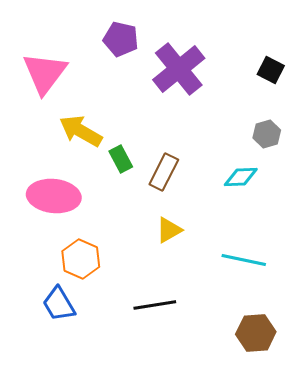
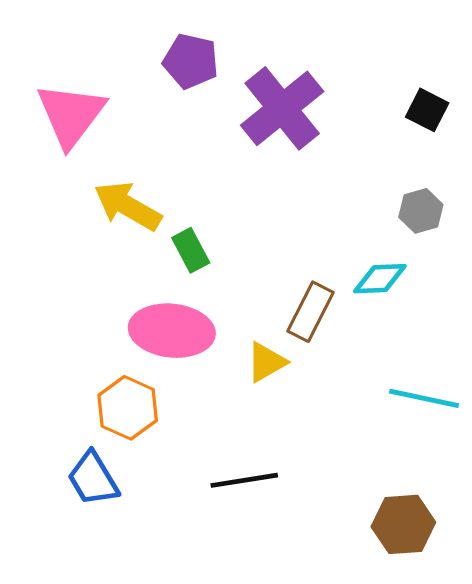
brown rectangle: (164, 172) -> (310, 312), moved
pink ellipse: (54, 196) -> (172, 331), moved
cyan line: (244, 260) -> (424, 398), moved

